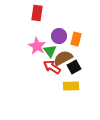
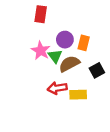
red arrow: (52, 67) -> (57, 88), moved, turned -42
black square: (74, 67) -> (97, 70), moved

